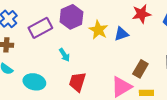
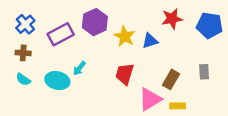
cyan arrow: (64, 55) -> (79, 68), moved, turned 72
cyan ellipse: (34, 82) -> (57, 81), moved
red trapezoid: (77, 82) -> (125, 74), moved

